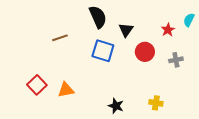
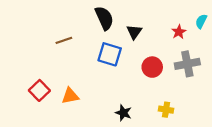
red circle: (145, 52) -> (152, 67), moved
gray cross: (176, 60) -> (187, 64), size x1.6

